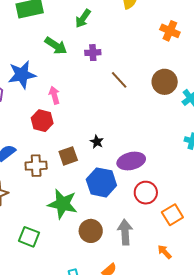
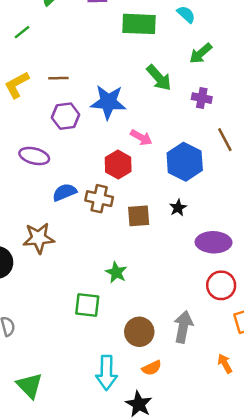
pink arrow: (54, 95) -> (141, 137), turned 120
brown cross: (36, 166) -> (99, 199), moved
blue hexagon: (101, 182) -> (185, 162), moved
green star: (63, 204) -> (116, 272), size x0.6
brown circle: (91, 231) -> (139, 332), moved
green square: (29, 237) -> (87, 305), moved, turned -30

